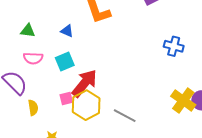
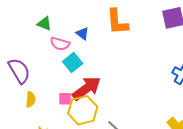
pink semicircle: (33, 58) -> (60, 44), moved
cyan square: (65, 61) -> (73, 62), turned -30

